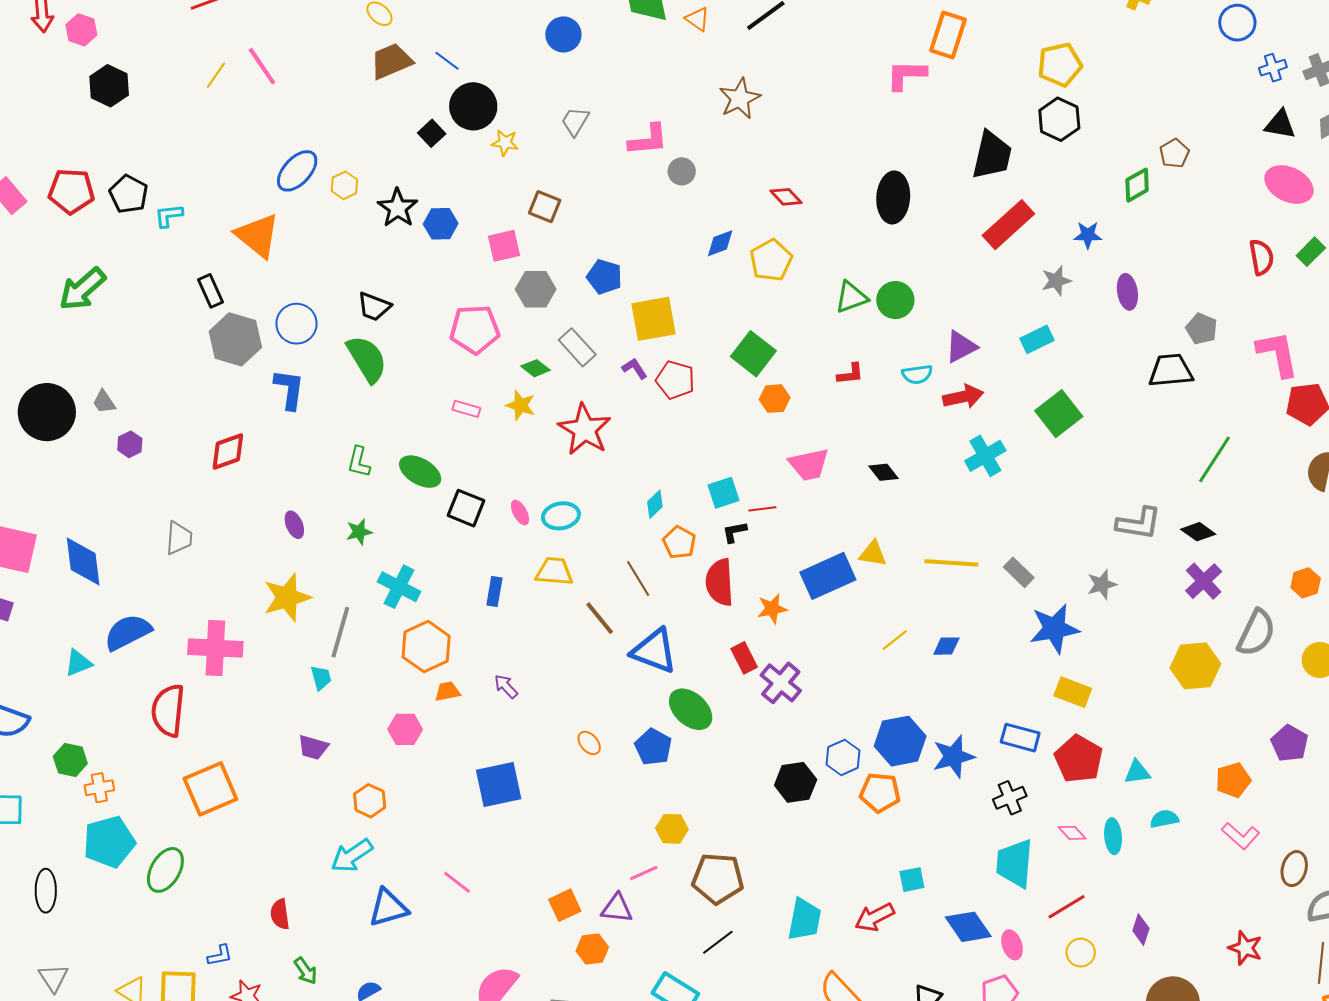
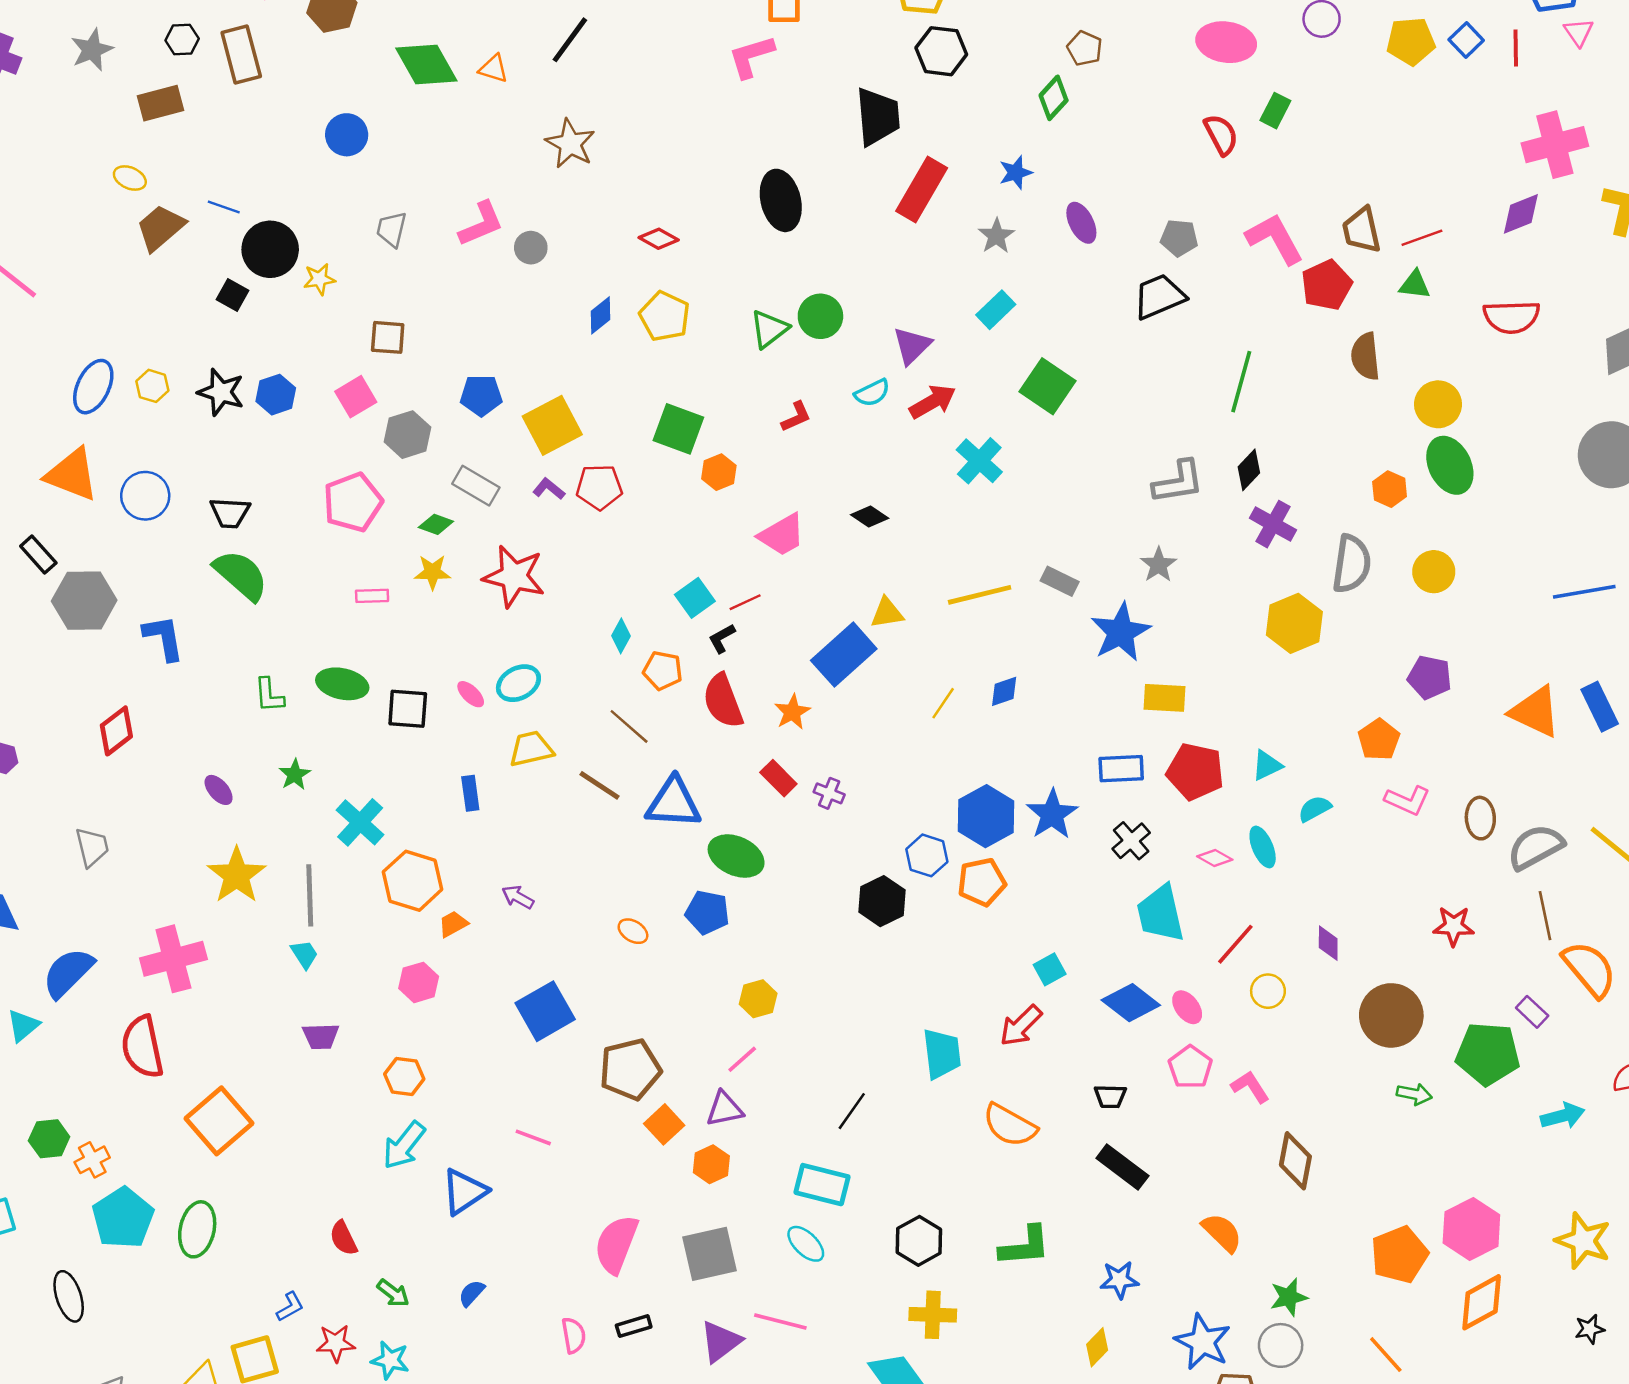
blue circle: (297, 324) -> (145, 496), moved
black diamond: (1198, 532) -> (1249, 470), turned -64
cyan cross: (399, 587) -> (360, 822), turned 33
purple cross: (781, 683) -> (829, 793), size x0.6
brown pentagon: (718, 878) -> (630, 1069), moved

